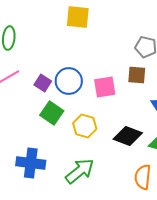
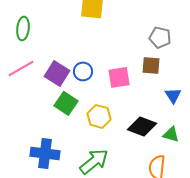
blue circle: (69, 81) -> (83, 71), size x0.7
purple square: (43, 83) -> (57, 73), size x1.4

